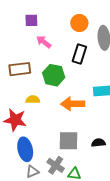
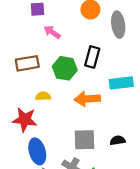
black rectangle: (79, 54) -> (92, 57), moved

